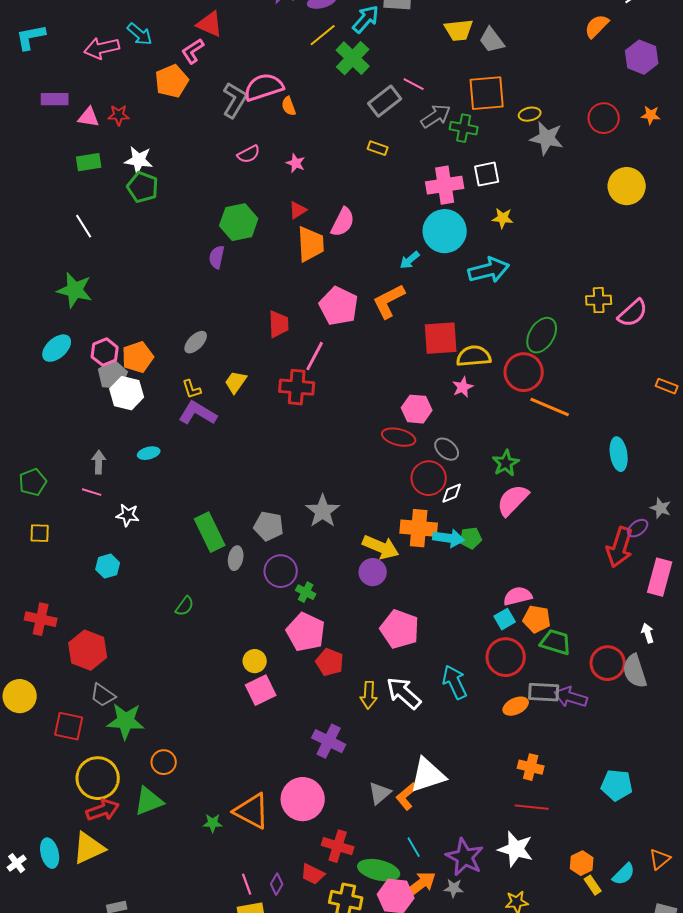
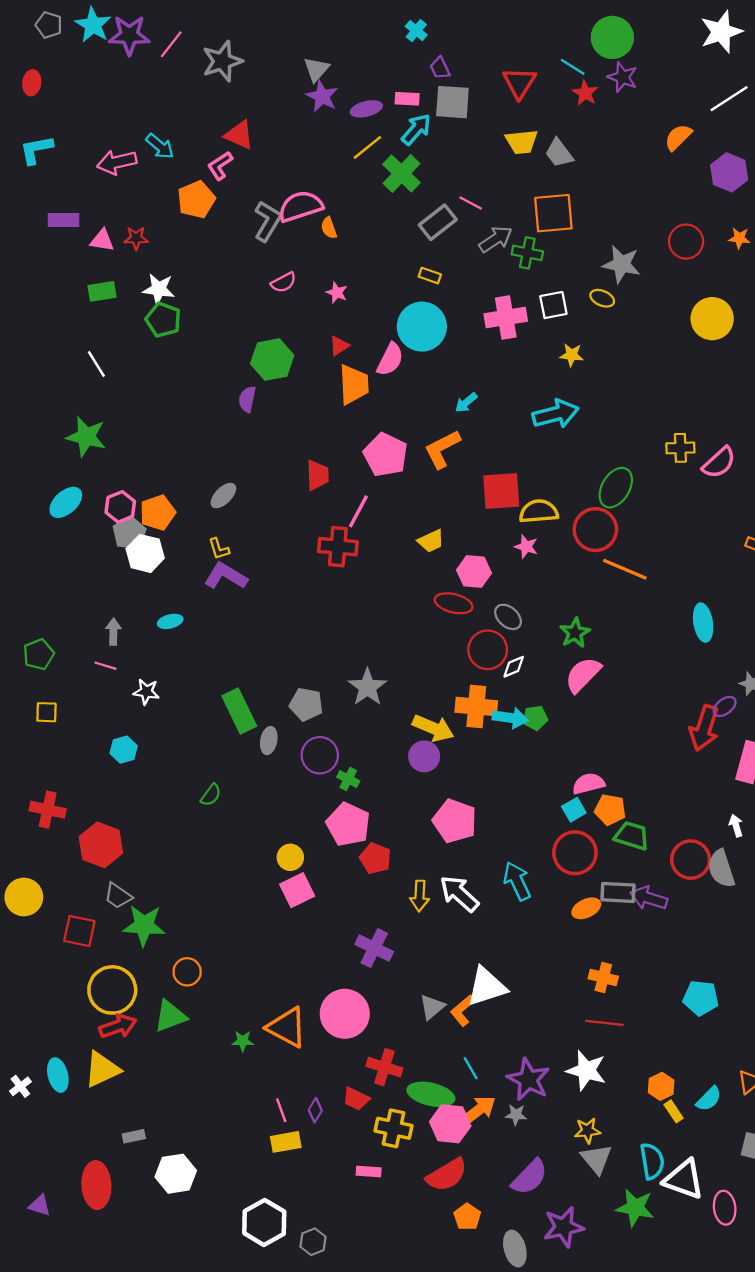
yellow ellipse: (530, 114) -> (602, 298), moved, turned 35
cyan circle: (445, 231) -> (422, 327), moved
yellow trapezoid: (236, 382) -> (431, 541), moved, turned -150
pink star: (463, 387) -> (526, 547), turned -30

